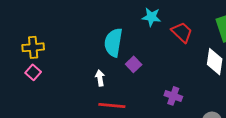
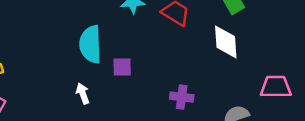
purple square: (134, 64) -> (122, 67), turned -35

